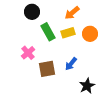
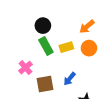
black circle: (32, 12) -> (43, 26), moved
orange arrow: (72, 13) -> (87, 27), moved

